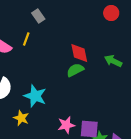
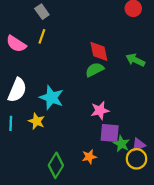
gray rectangle: (38, 16) -> (42, 12), moved
pink star: (66, 125) -> (100, 110), moved

